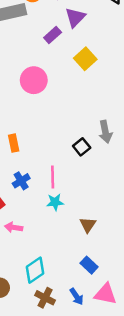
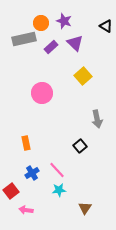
purple triangle: (75, 17) -> (75, 43), turned -30
purple rectangle: (53, 35) -> (51, 47), moved
gray arrow: (105, 132) -> (97, 119), moved
pink line: (53, 177) -> (57, 170), turned -42

